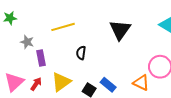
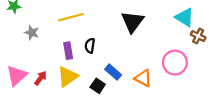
purple rectangle: (41, 58) -> (68, 51), moved
orange triangle: (141, 83) -> (143, 78), moved
blue rectangle: (108, 85) -> (113, 72), moved

